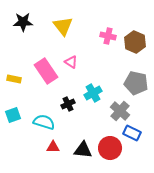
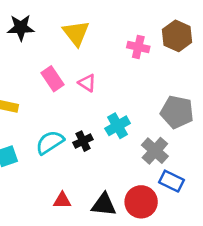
brown hexagon: (135, 42) -> (177, 36), moved
pink rectangle: (46, 71) -> (53, 79), moved, size x0.7
cyan semicircle: (44, 122) -> (50, 142), moved, turned -50

